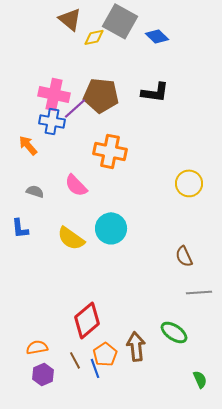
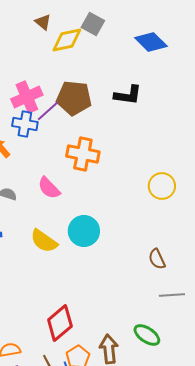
brown triangle: (70, 19) -> (43, 22), size x0.7
gray square: (120, 21) -> (93, 24), size x0.7
blue diamond: (157, 36) -> (151, 42), moved, size x1.4
yellow diamond: (94, 37) -> (67, 40), size x1.5
pink cross: (54, 94) -> (27, 97), turned -36

